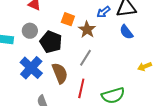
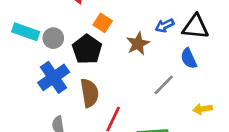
orange square: (68, 19) -> (103, 23), moved
gray circle: (30, 31) -> (53, 38), moved
gray line: (86, 58) -> (164, 85), moved

